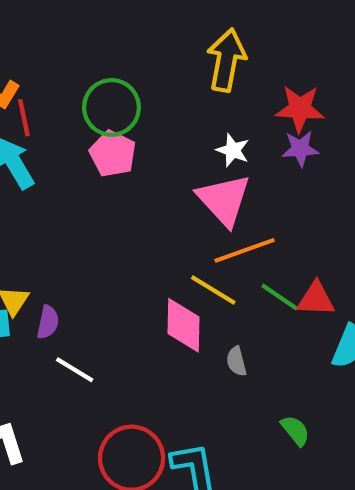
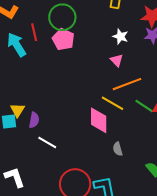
red line: (24, 118) -> (34, 32), moved
pink triangle: (224, 200) -> (117, 60), size x0.5
gray semicircle: (236, 361) -> (118, 149), moved

